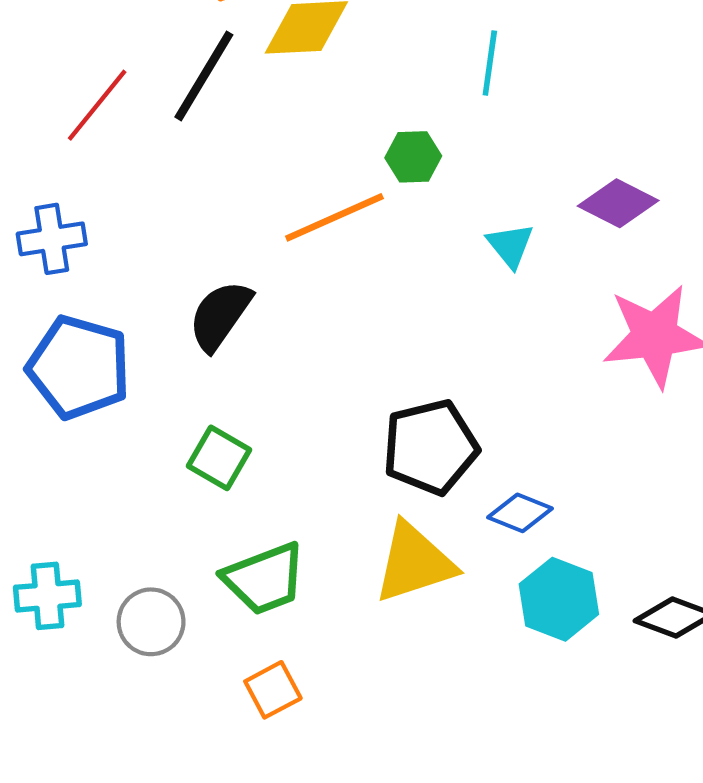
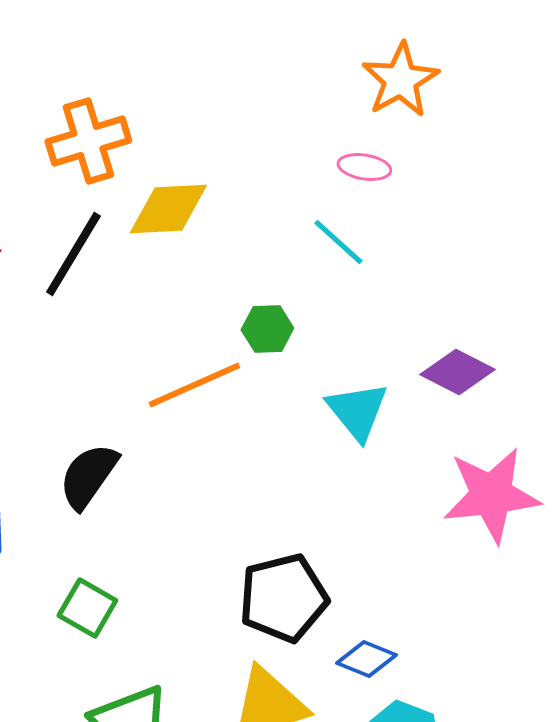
cyan line: (490, 63) -> (338, 242), turned -56
cyan triangle: (510, 245) -> (357, 411), size x1.4

